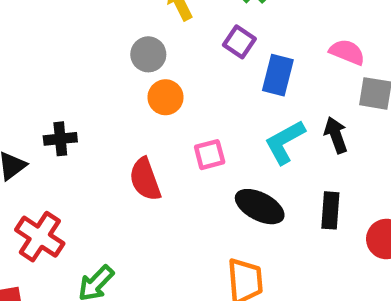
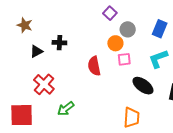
purple square: (239, 42) -> (110, 13), moved
gray circle: (148, 54) -> (128, 29), moved
orange circle: (166, 97) -> (115, 43), moved

